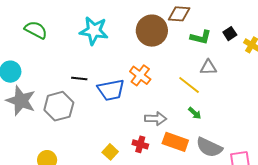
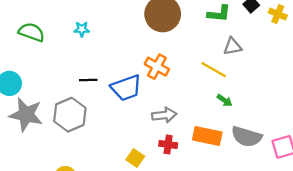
cyan star: (94, 31) -> (82, 29), moved, size x0.5
gray arrow: (156, 119) -> (164, 115), moved

